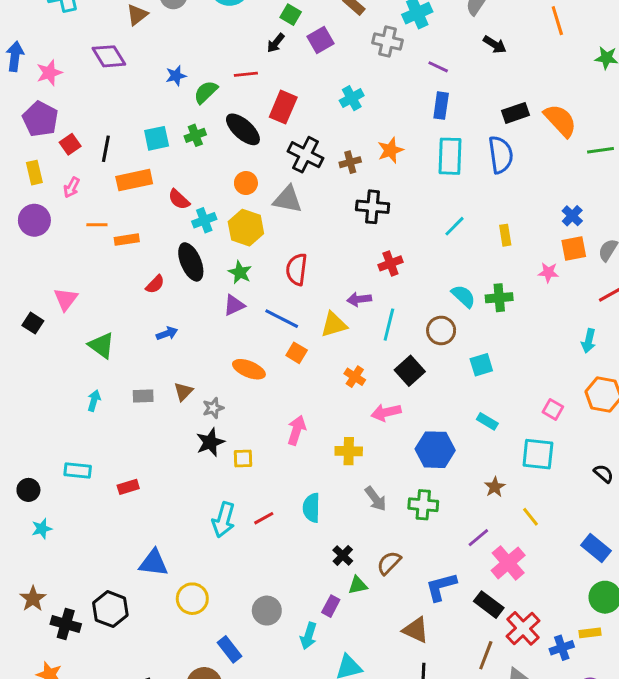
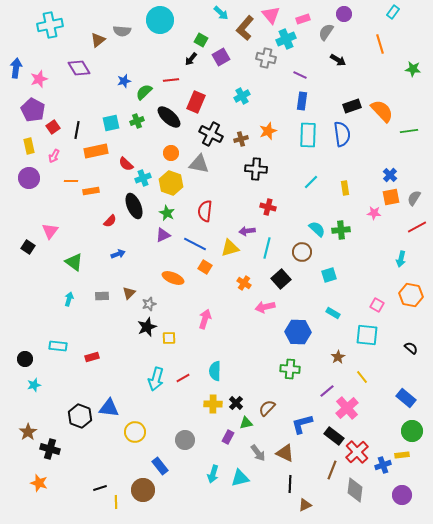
red cross: (390, 263) -> (268, 207), turned 35
yellow cross: (349, 451) -> (213, 404), moved
gray arrow: (376, 499) -> (258, 453), moved
black hexagon: (110, 609) -> (80, 416), moved
cyan arrow: (309, 636) -> (213, 474), moved

